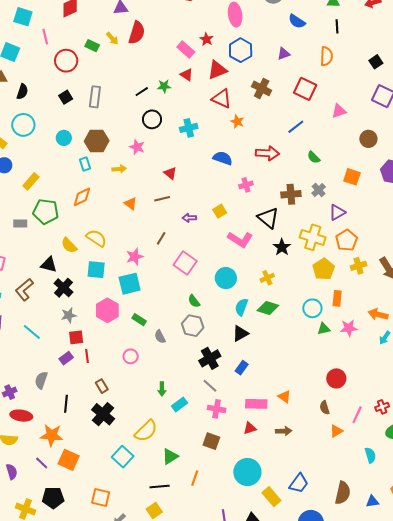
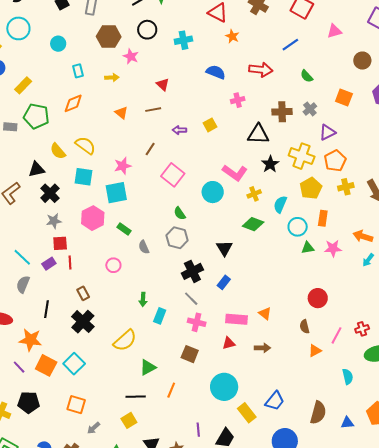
brown hexagon: (97, 141) -> (109, 37), moved
black triangle: (268, 218) -> (258, 134), turned -40
pink L-shape: (240, 239) -> (235, 173), moved
black triangle: (49, 265) -> (37, 169), turned -30
cyan semicircle: (241, 307) -> (280, 204), moved
cyan line: (32, 332) -> (22, 257), moved
black triangle: (240, 333) -> (224, 248), turned -36
cyan rectangle: (179, 405) -> (160, 316), turned -35
cyan square: (123, 457) -> (74, 364), moved

